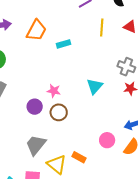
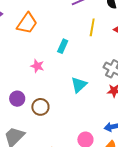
cyan rectangle: (63, 44) -> (63, 46), moved, turned -56
pink star: (54, 91) -> (37, 66), moved

